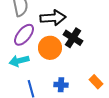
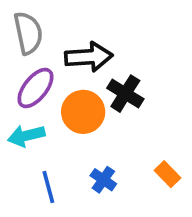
blue cross: (61, 85) -> (103, 180), turned 32

